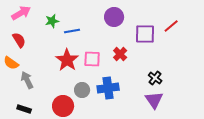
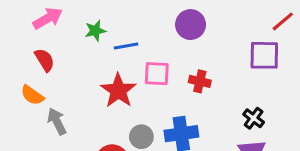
red line: (171, 26) -> (283, 21), moved
purple square: (145, 34) -> (264, 55), moved
red cross: (120, 54) -> (200, 81), turned -32
pink square: (92, 59) -> (157, 74), moved

